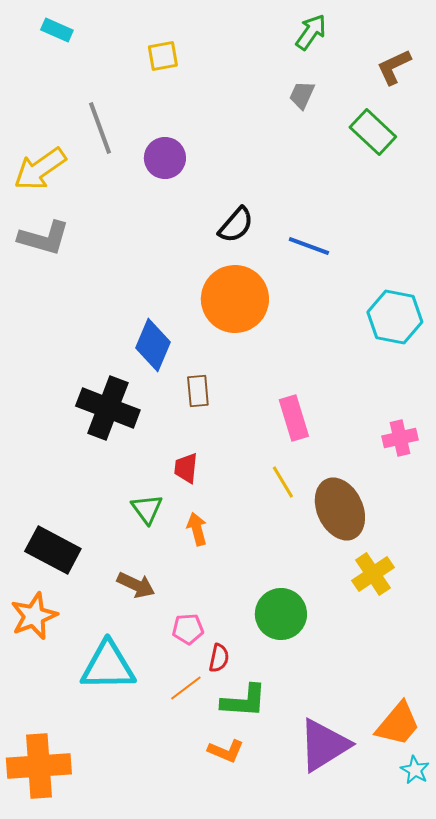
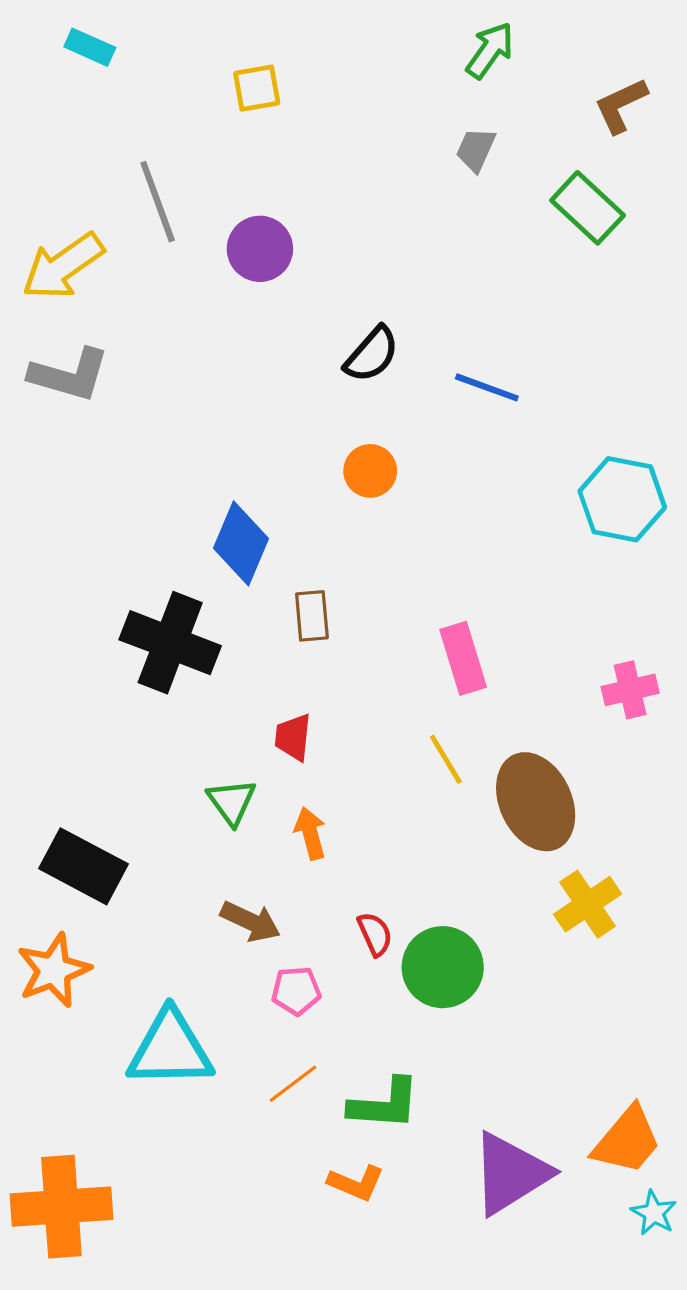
orange circle: (235, 299) -> (370, 471), size x0.5
brown arrow: (136, 585) -> (250, 921), moved
red semicircle: (219, 658) -> (375, 934), moved, turned -36

